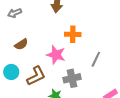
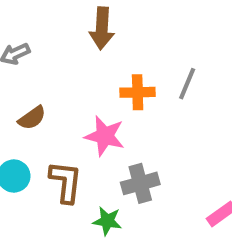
gray line: (96, 59) -> (187, 84), moved
brown L-shape: (36, 76) -> (66, 182), turned -55

